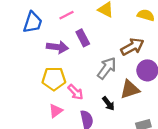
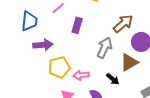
purple rectangle: (83, 38) -> (77, 25), turned 56
purple arrow: (57, 47) -> (43, 45), moved
pink arrow: (75, 92) -> (81, 75), turned 140

